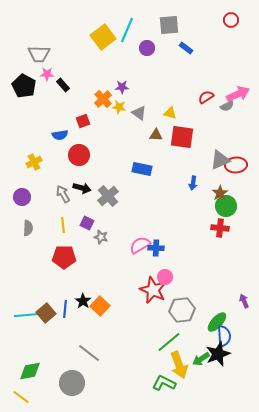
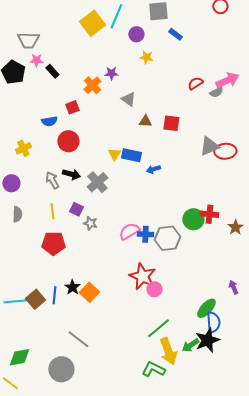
yellow star: (119, 107) -> (146, 57), moved
yellow triangle: (170, 113) -> (114, 154), moved, turned 48
red square: (182, 137) -> (171, 123), size x0.7
blue arrow: (193, 183) -> (153, 169), moved, turned 64
brown star: (220, 193) -> (235, 227), moved
green circle: (226, 206) -> (193, 219), moved
pink circle: (165, 277) -> (154, 289), moved
gray hexagon: (182, 310) -> (167, 238), moved

